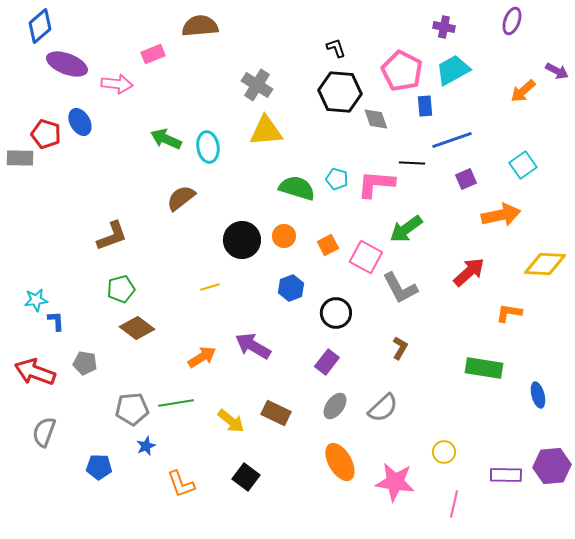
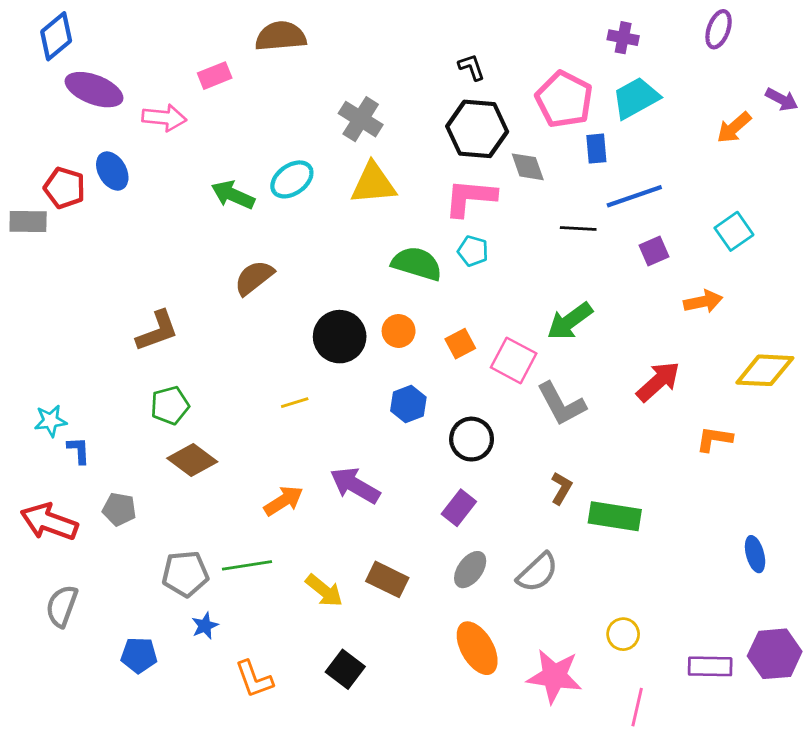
cyan ellipse: (208, 147) -> (292, 179), moved, turned 64
pink L-shape: (376, 184) -> (470, 198), moved
orange arrow: (501, 215) -> (703, 302), size x0.7
green rectangle: (484, 368) -> (615, 516), moved

